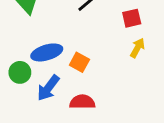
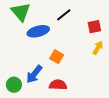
blue ellipse: (47, 52) -> (38, 31), moved
green circle: (20, 72) -> (14, 85), moved

